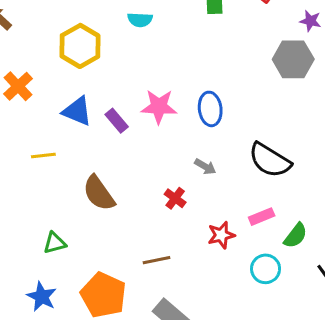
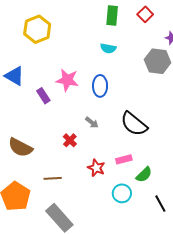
cyan semicircle: (140, 20) -> (108, 48), moved
yellow hexagon: (80, 46) -> (37, 29), moved
purple rectangle: (117, 121) -> (43, 96), moved
brown semicircle: (99, 193) -> (20, 147), moved, turned -35
red star: (221, 235) -> (96, 168), turned 30

